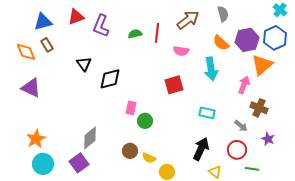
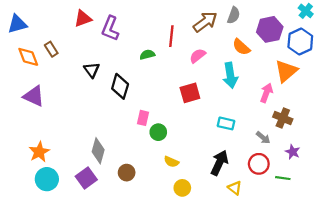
gray semicircle: (223, 14) -> (234, 15), moved, turned 35
blue triangle: (43, 22) -> (17, 24), moved
green semicircle: (135, 34) -> (147, 55), moved
purple hexagon: (247, 40) -> (270, 29), moved
pink semicircle: (181, 51) -> (198, 56), turned 133
black diamond: (110, 79) -> (120, 86), turned -60
gray diamond: (90, 138) -> (98, 151), turned -35
brown circle: (130, 151) -> (127, 173), moved
yellow semicircle: (149, 158) -> (171, 162), moved
green line: (252, 169) -> (283, 178), moved

